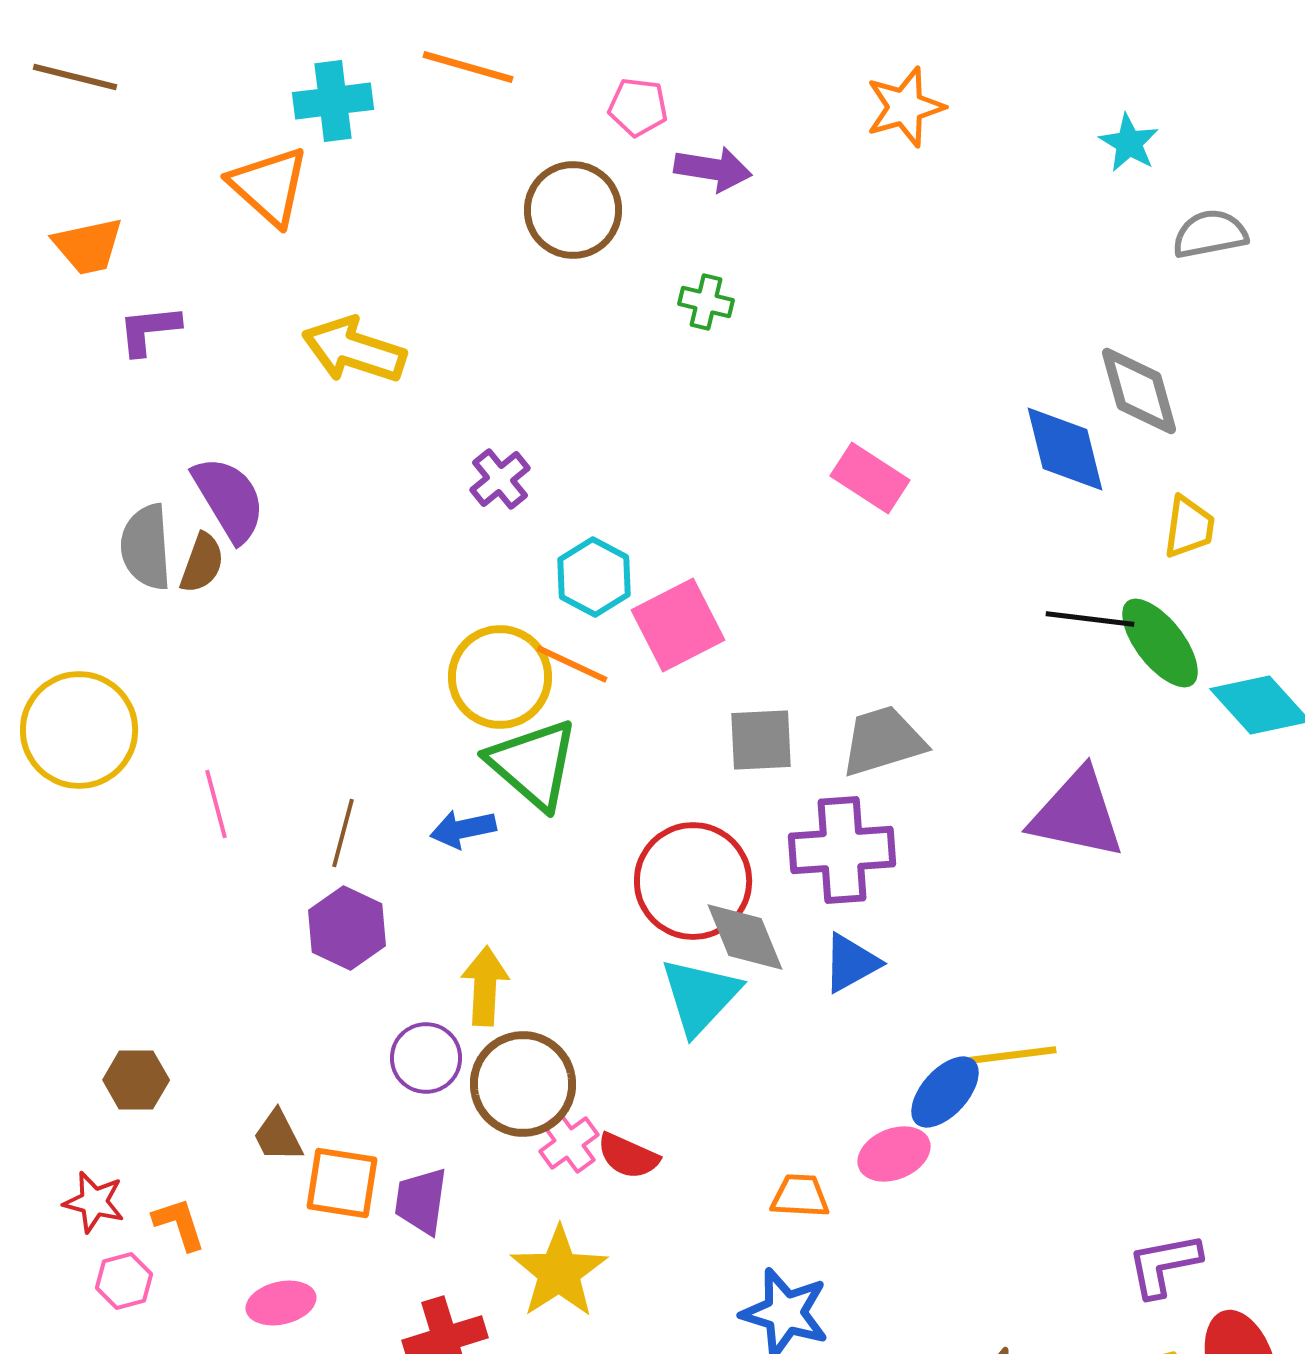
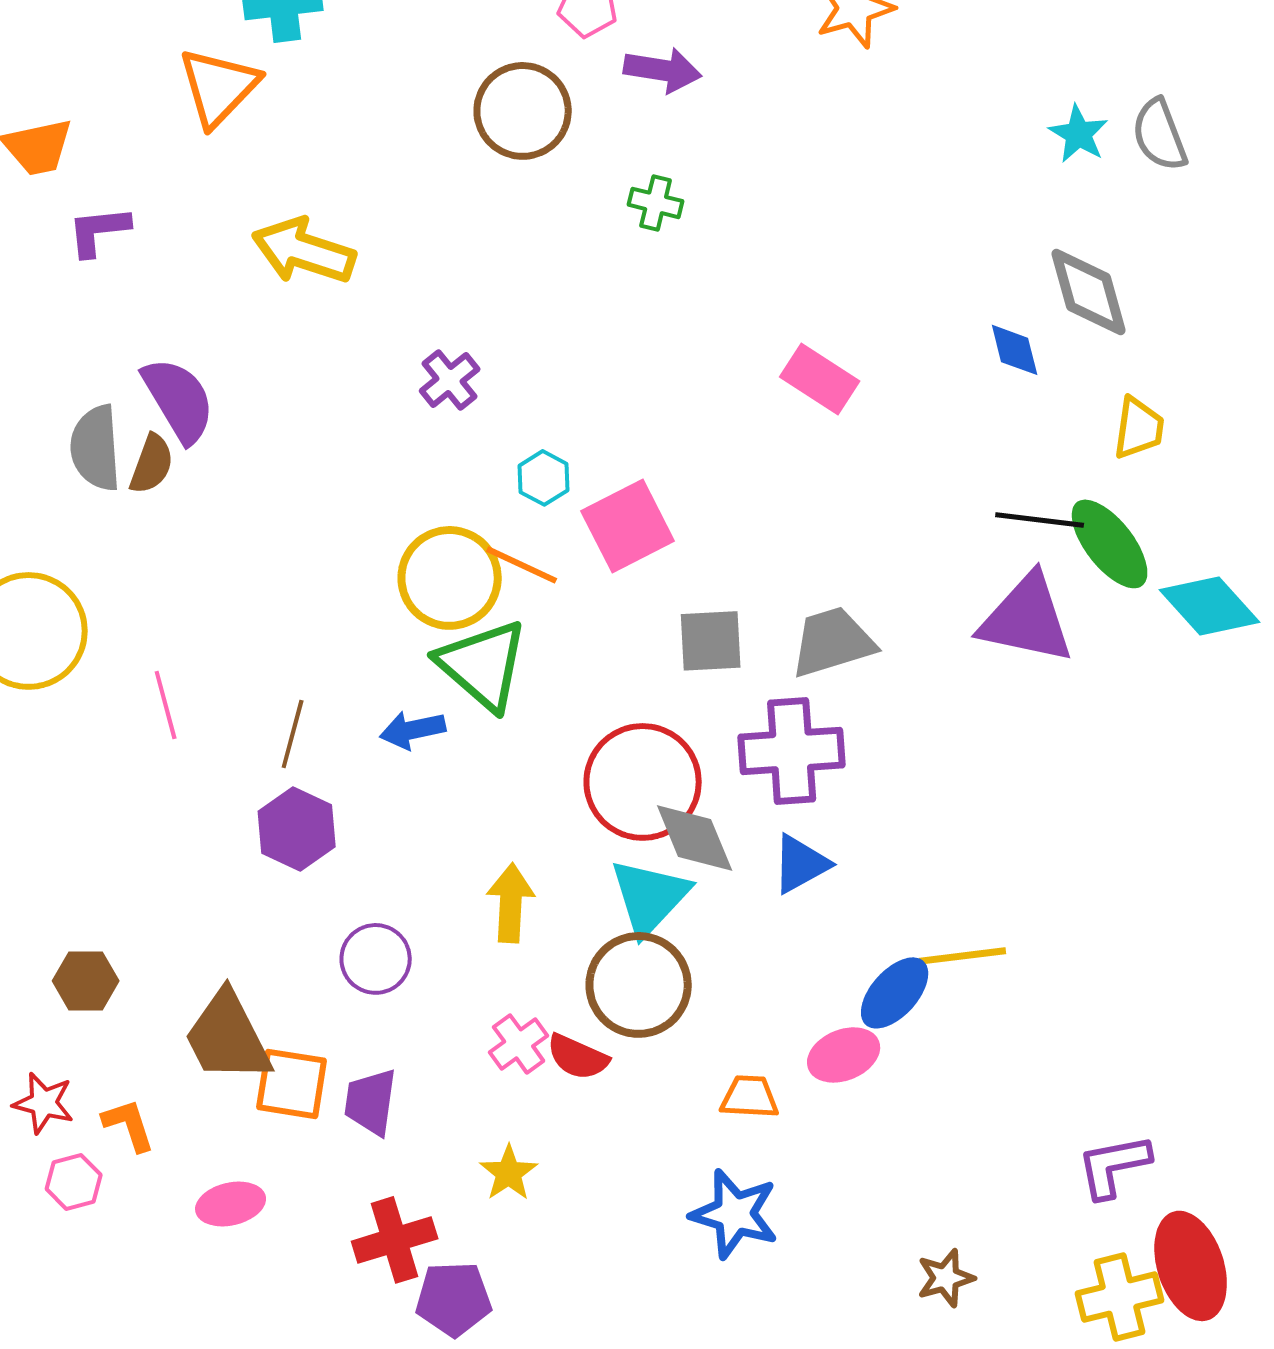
cyan star: (1129, 143) -> (1079, 134), moved
orange triangle: (269, 186) -> (219, 87), turned 32
gray semicircle: (1210, 234) -> (1160, 135), turned -100
blue diamond: (1065, 449) -> (1015, 350), size x0.6
cyan hexagon: (594, 577) -> (544, 478), size x0.7
purple triangle: (1077, 814) -> (1027, 619), moved
yellow arrow: (485, 986) -> (511, 903), moved
brown circle: (523, 1084) -> (639, 985), moved
brown trapezoid: (278, 1136) -> (228, 1037), size x1.8
yellow star: (559, 1272) -> (509, 1173), size x0.6

